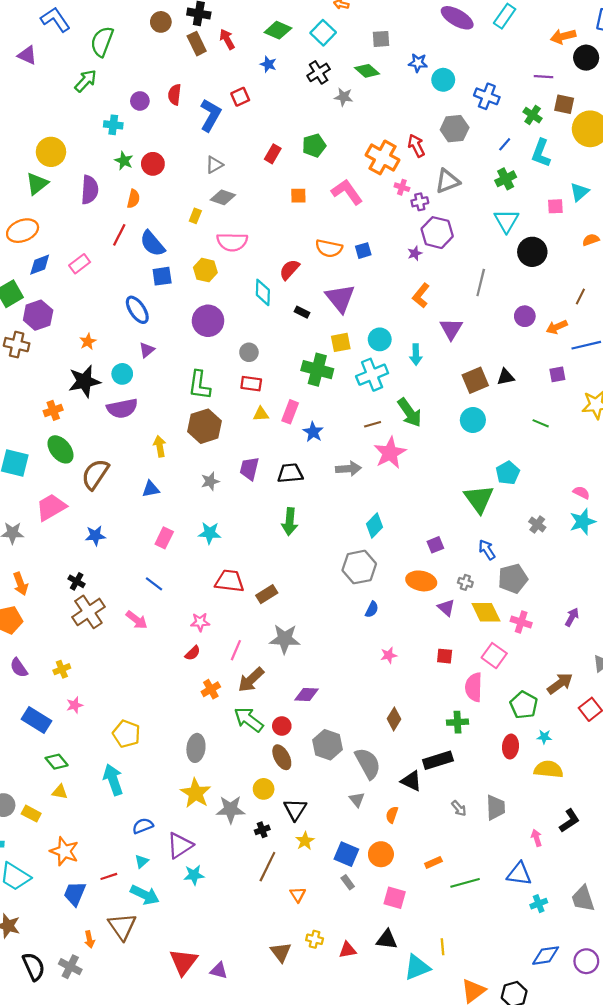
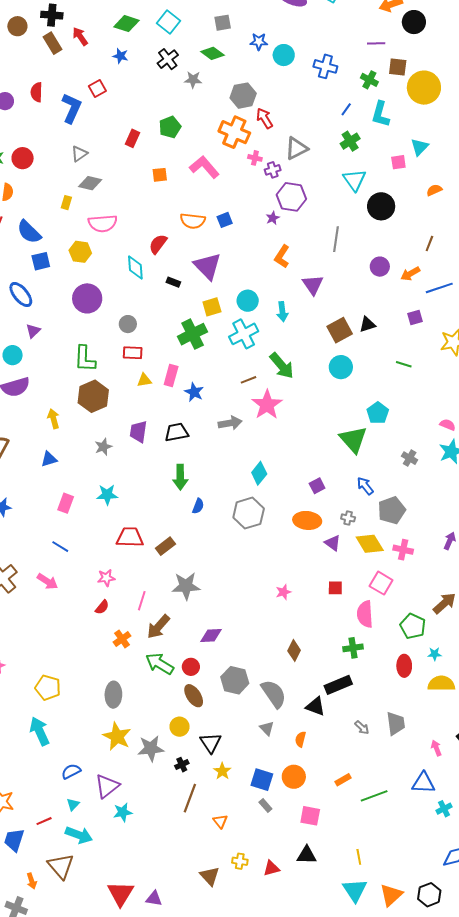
gray hexagon: (455, 129) -> (243, 96), moved
green cross: (317, 370) -> (193, 334), turned -36
blue semicircle: (372, 609) -> (198, 506), moved
cyan triangle: (417, 967) -> (355, 890), moved, turned -36

